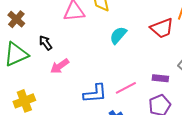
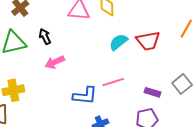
red trapezoid: (162, 28) -> (148, 41), moved
pink line: (126, 88) -> (113, 82), moved

